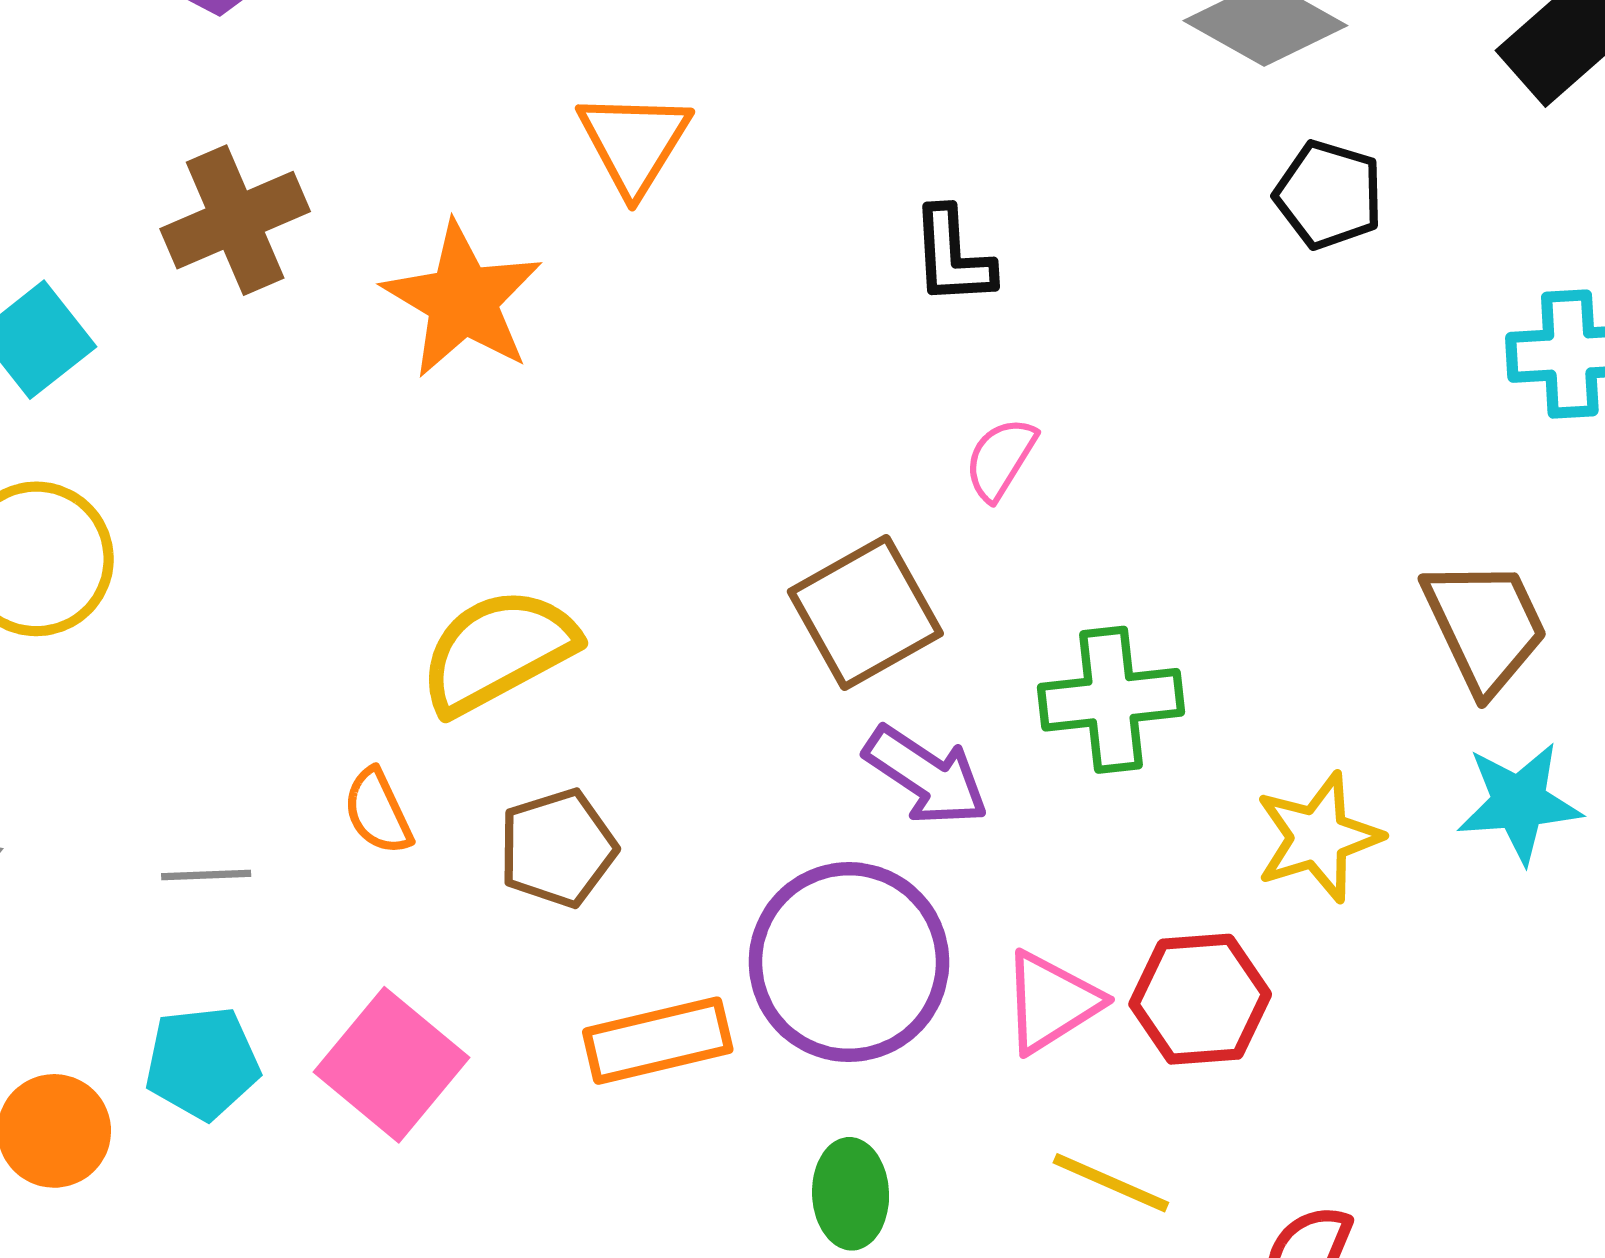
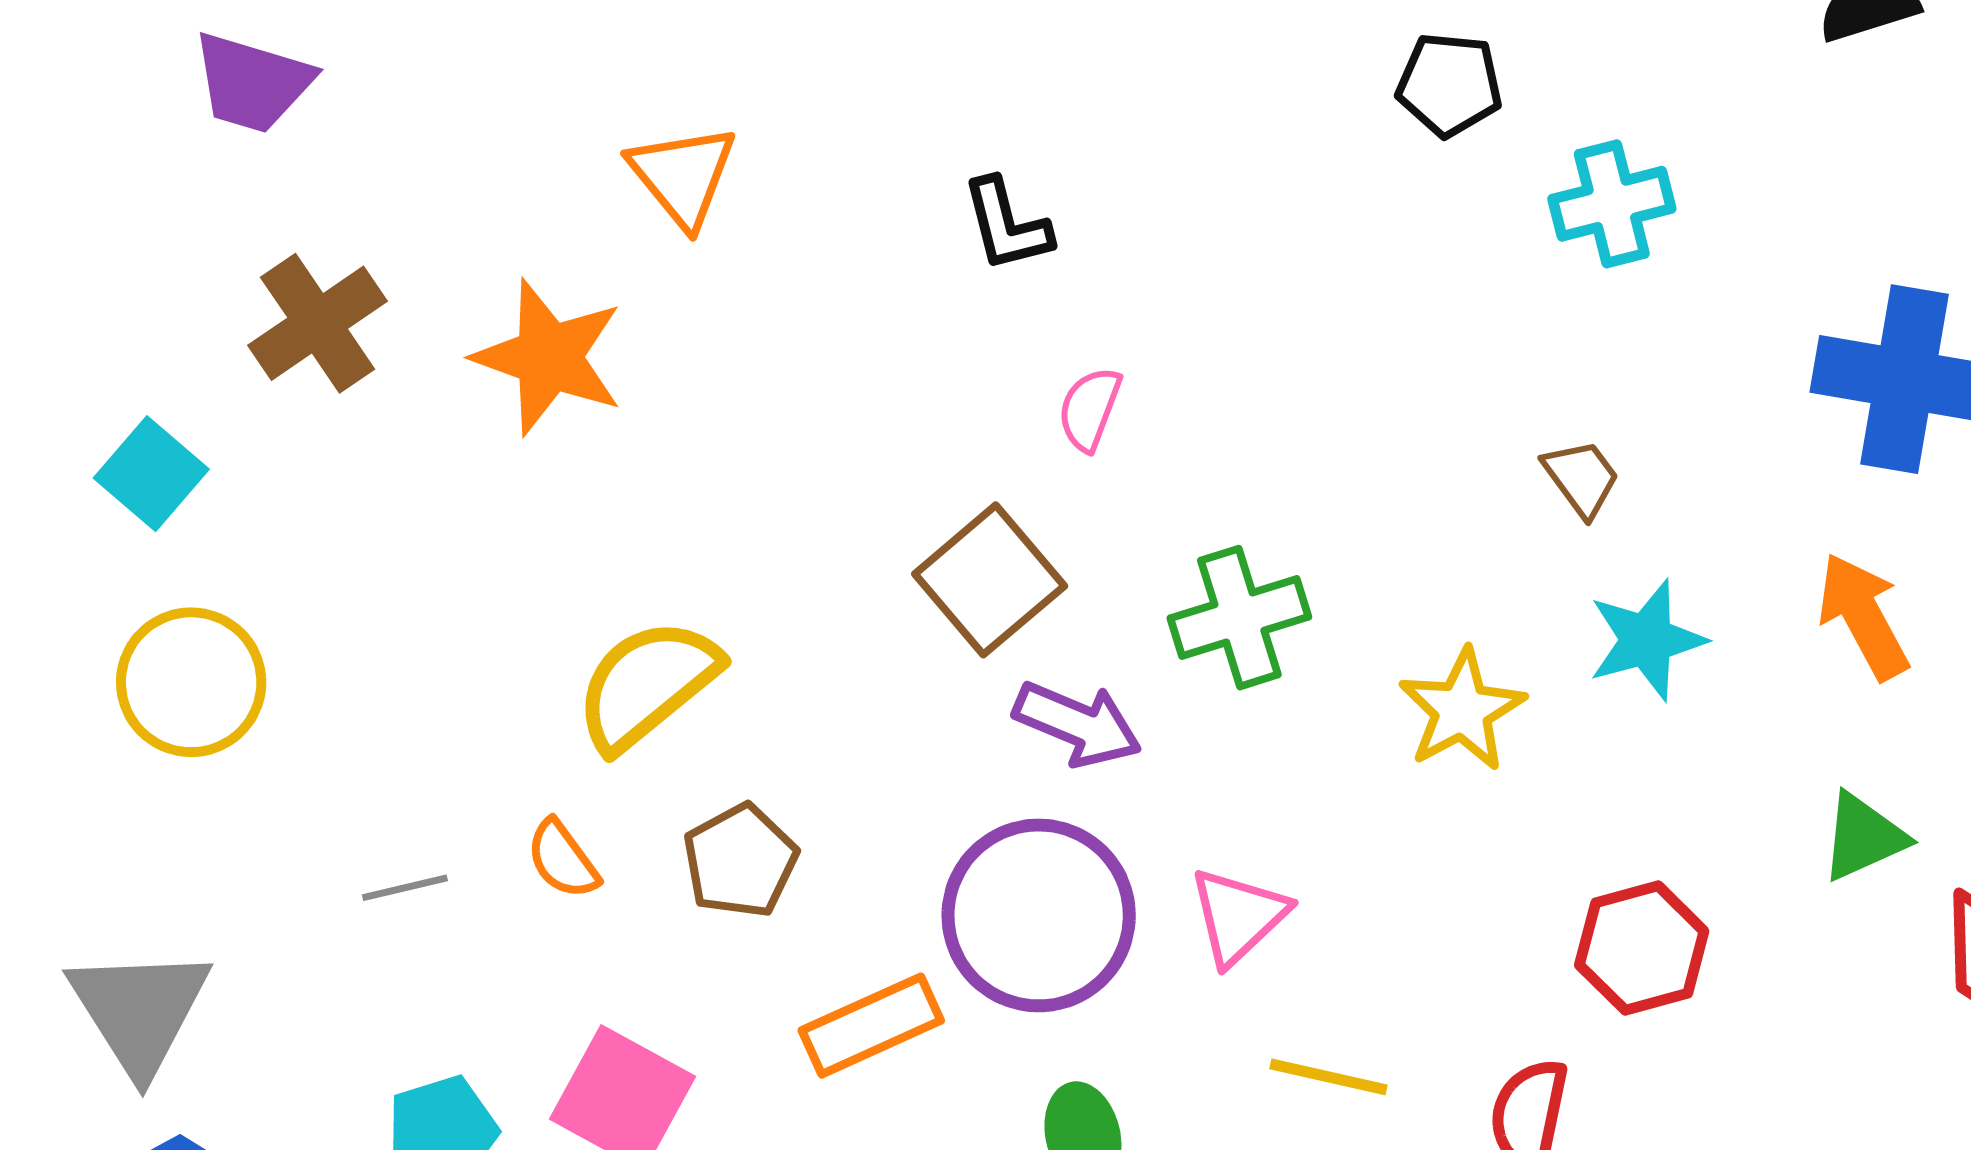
black pentagon: (1329, 195) -> (1449, 85), moved
brown trapezoid: (1485, 626) -> (1581, 478), size x0.6
gray line: (206, 875) -> (405, 888), moved
red hexagon: (1200, 999) -> (1642, 948), moved

